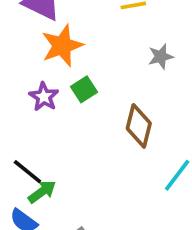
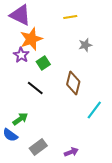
purple star: (44, 97) -> (21, 55), moved
black line: (27, 172) -> (35, 88), moved

